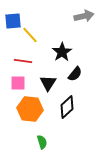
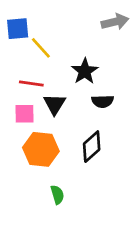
black semicircle: (75, 74) -> (103, 101), turned 49
black triangle: (48, 83) -> (55, 104), moved

